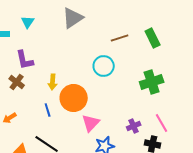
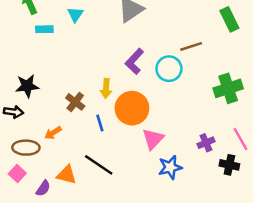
brown line: (120, 38) -> (191, 46), moved
green rectangle: (153, 38) -> (229, 19), moved
purple L-shape: (25, 60) -> (134, 61), moved, turned 55
brown cross: (17, 82) -> (75, 102), moved

